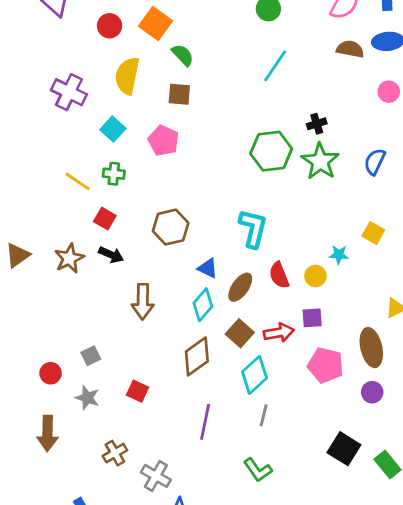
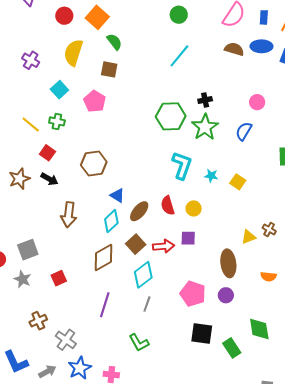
purple cross: (69, 92) -> (31, 60), size x0.7
pink circle: (389, 92) -> (257, 102), moved
cyan L-shape: (253, 228) -> (182, 165), moved
cyan star: (339, 255) -> (211, 176), moved
gray square: (91, 356) -> (28, 250), size x1.5
pink pentagon: (326, 365) -> (193, 294), moved
red square: (137, 391) -> (59, 278), turned 35
black square: (344, 449) -> (202, 333), turned -30

